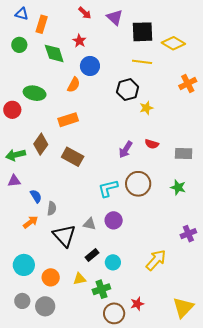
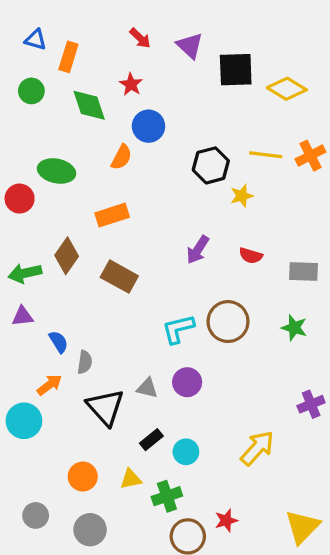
yellow line: (142, 62) -> (266, 155), moved
purple arrow: (126, 150) -> (198, 250), moved
cyan circle: (24, 265) -> (24, 421), moved
gray circle: (45, 306) -> (90, 530), moved

